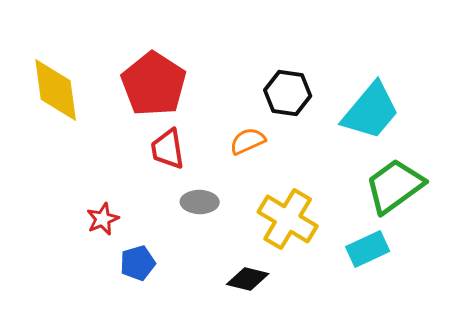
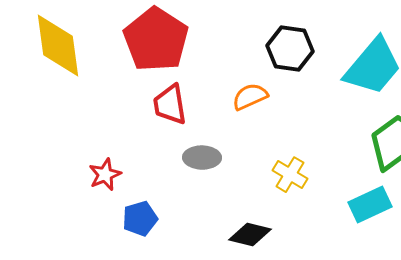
yellow cross: (288, 219) -> (290, 175), size x0.6

